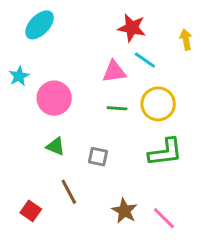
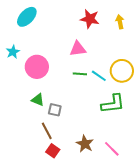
yellow arrow: (186, 40) -> (120, 22), moved
cyan line: (145, 60) -> (99, 76), moved
yellow circle: (158, 104) -> (122, 71), moved
gray square: (98, 157) -> (55, 110), moved
red square: (31, 211) -> (53, 151), moved

